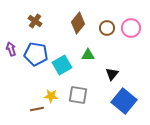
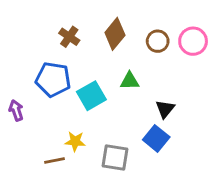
brown cross: (35, 21) -> (69, 37), moved
purple arrow: (11, 49) -> (16, 110), moved
gray square: (78, 95) -> (115, 158), moved
blue square: (124, 101) -> (156, 138), moved, size x0.7

